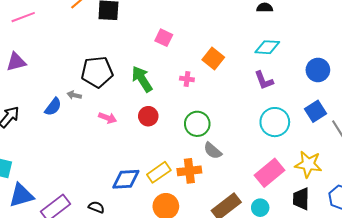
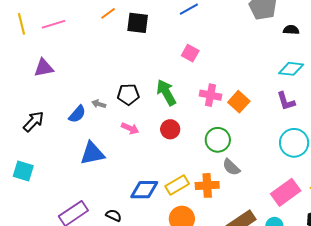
orange square: (213, 59) -> (239, 102), moved
black pentagon: (97, 72) -> (128, 94), moved, size x0.7
pink cross: (187, 79) -> (210, 95), size x1.5
blue triangle: (21, 195) -> (92, 153), moved

